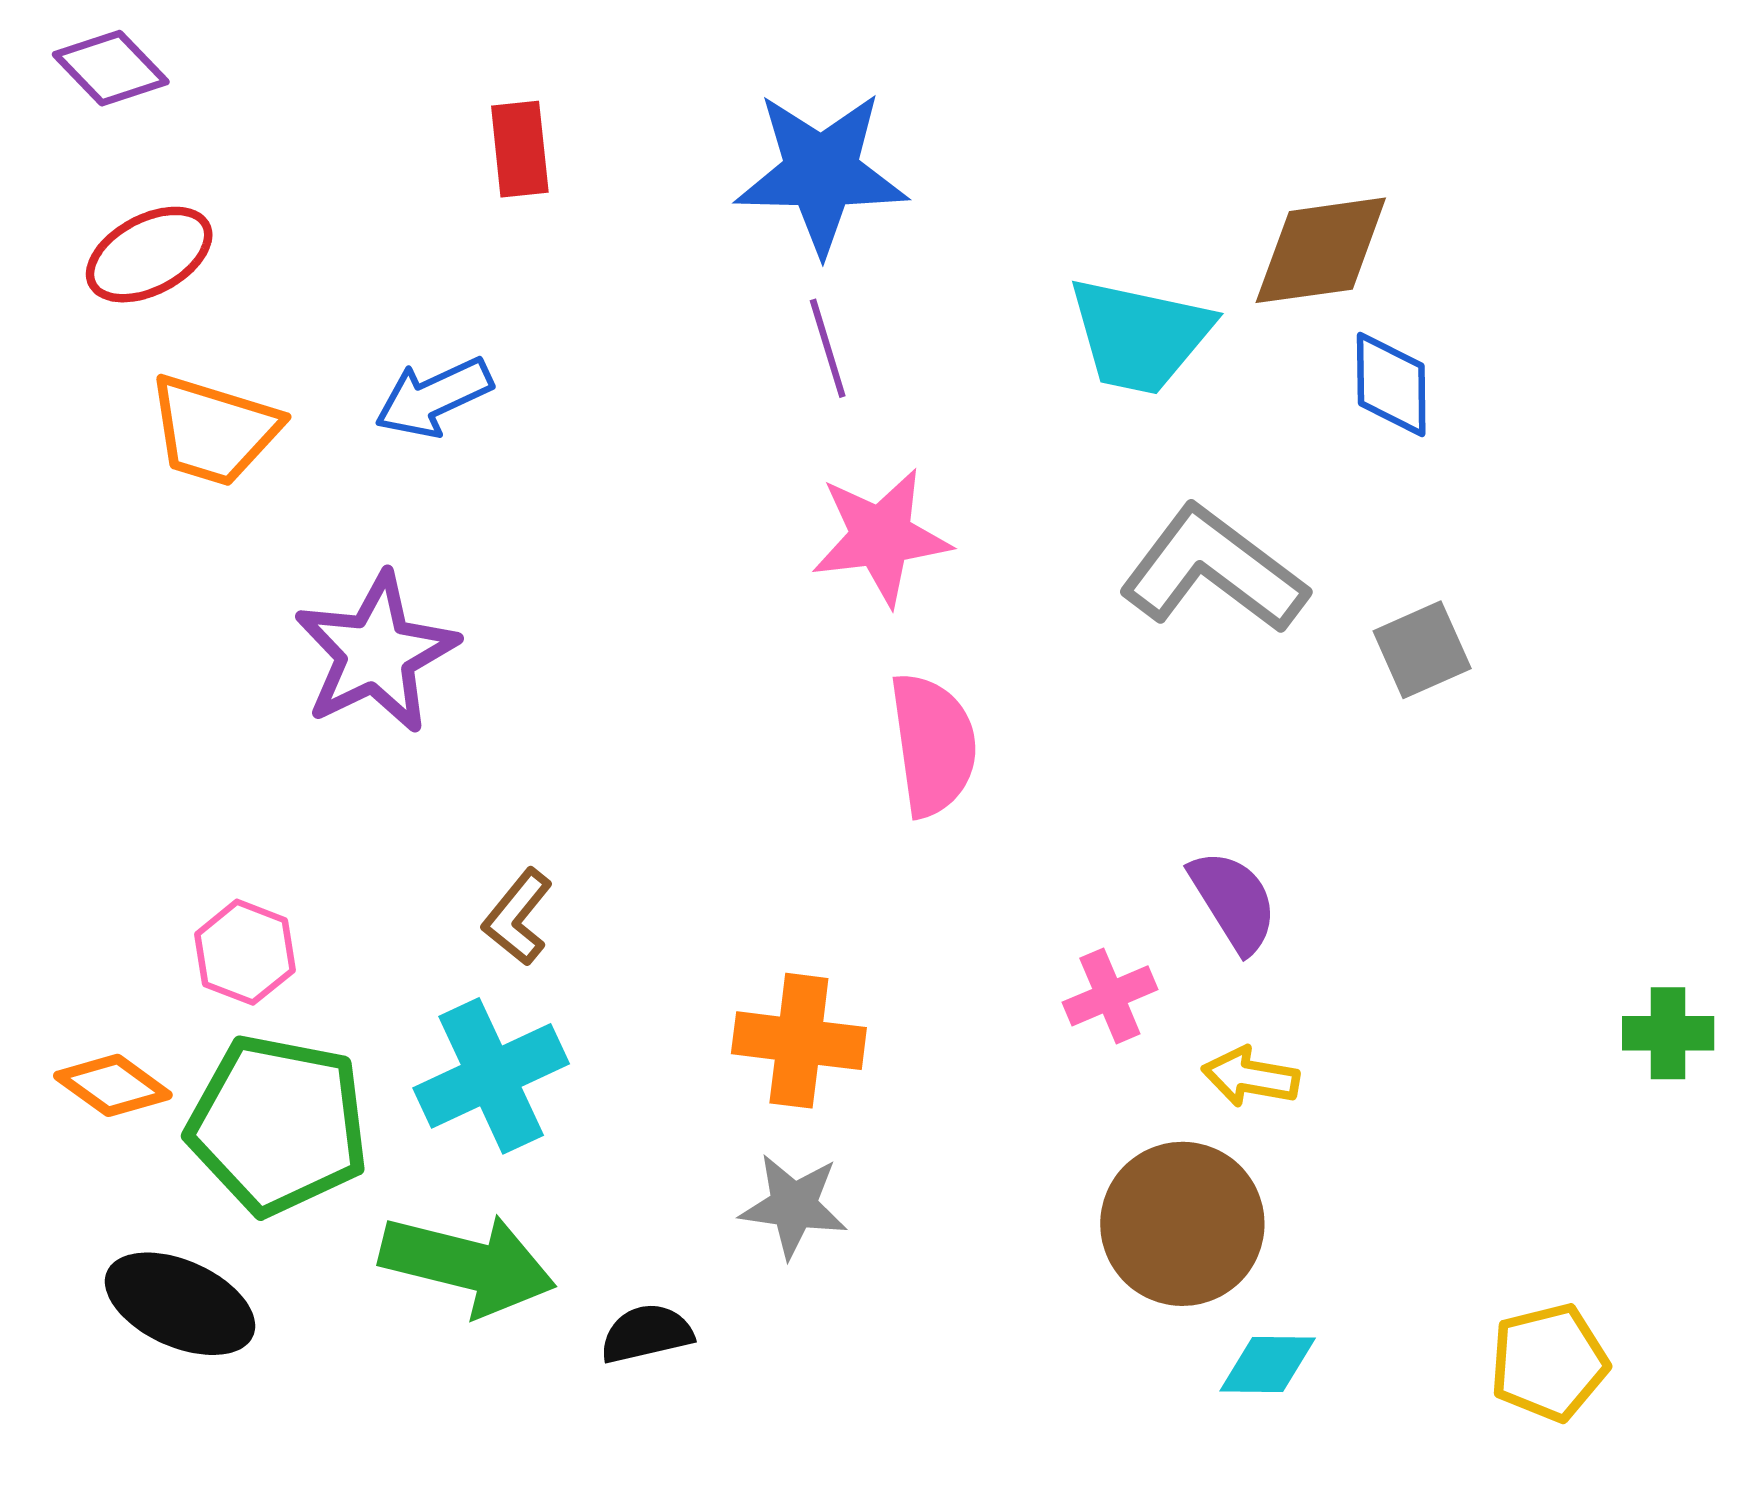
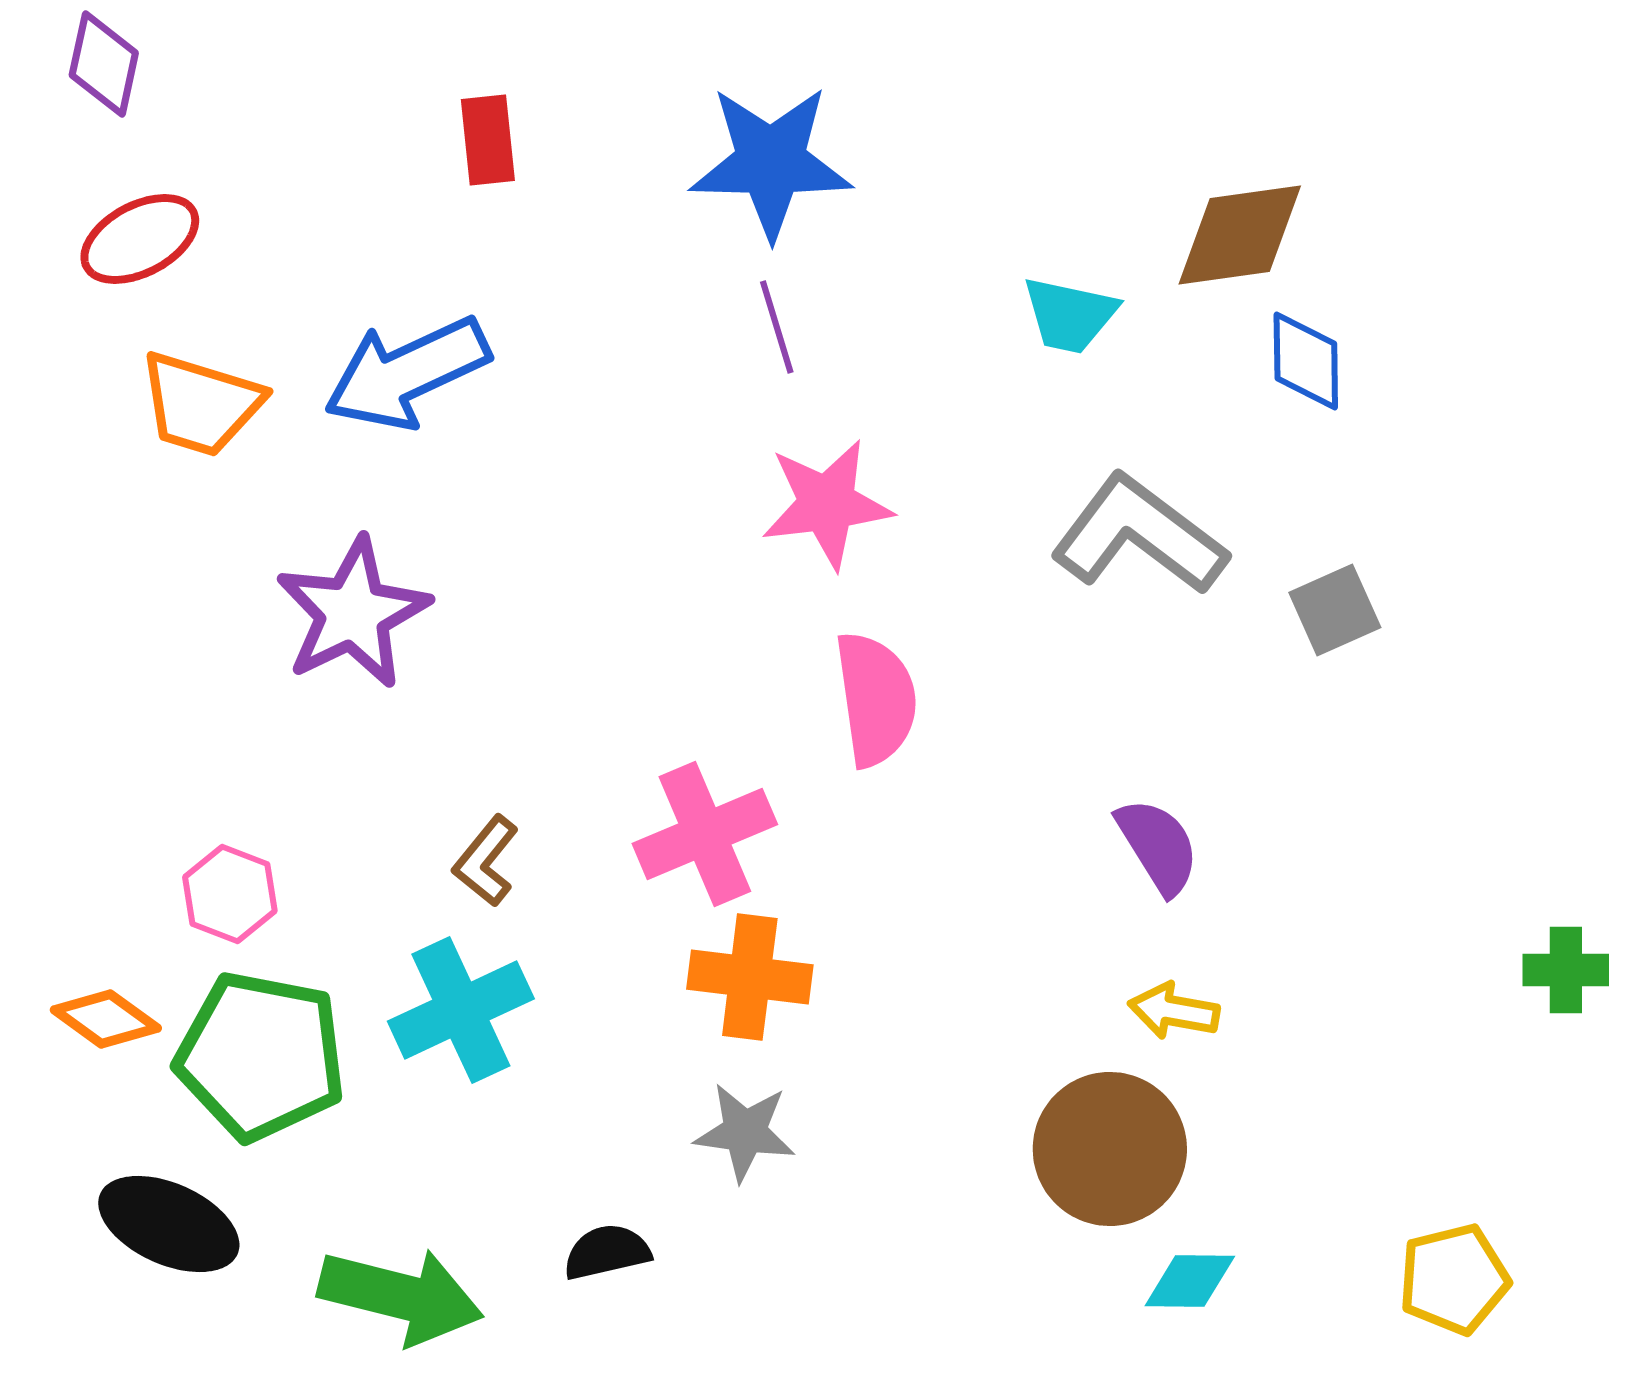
purple diamond: (111, 68) -> (104, 64), turned 56
cyan trapezoid: (1140, 335) -> (1070, 315), size x0.7
blue arrow: (434, 397) -> (407, 373), size x1.5
pink cross: (1110, 996) -> (705, 834), moved, size x1.6
green arrow: (468, 1264) -> (401, 1296), moved

